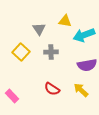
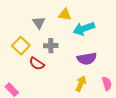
red semicircle: (52, 89) -> (37, 64), moved
yellow arrow: (81, 90) -> (81, 84), turned 70

